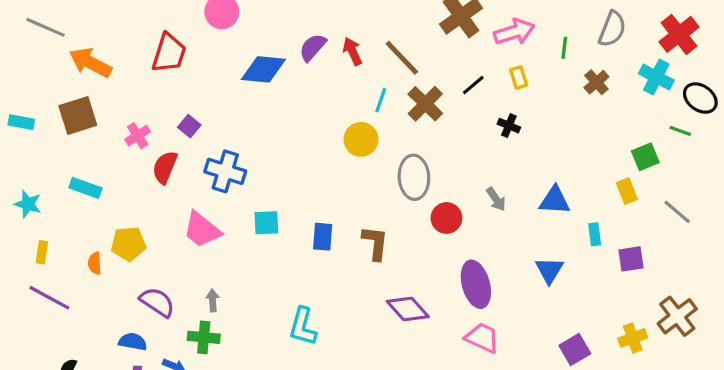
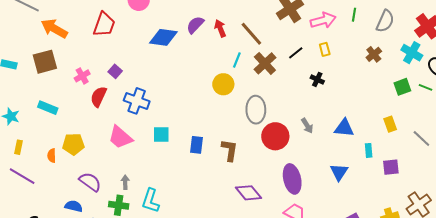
green line: (564, 48) -> (354, 15), moved
green square: (645, 157) -> (402, 87), moved
red circle: (447, 218) -> (275, 136), size x1.4
cyan L-shape: (303, 327) -> (151, 201), moved

